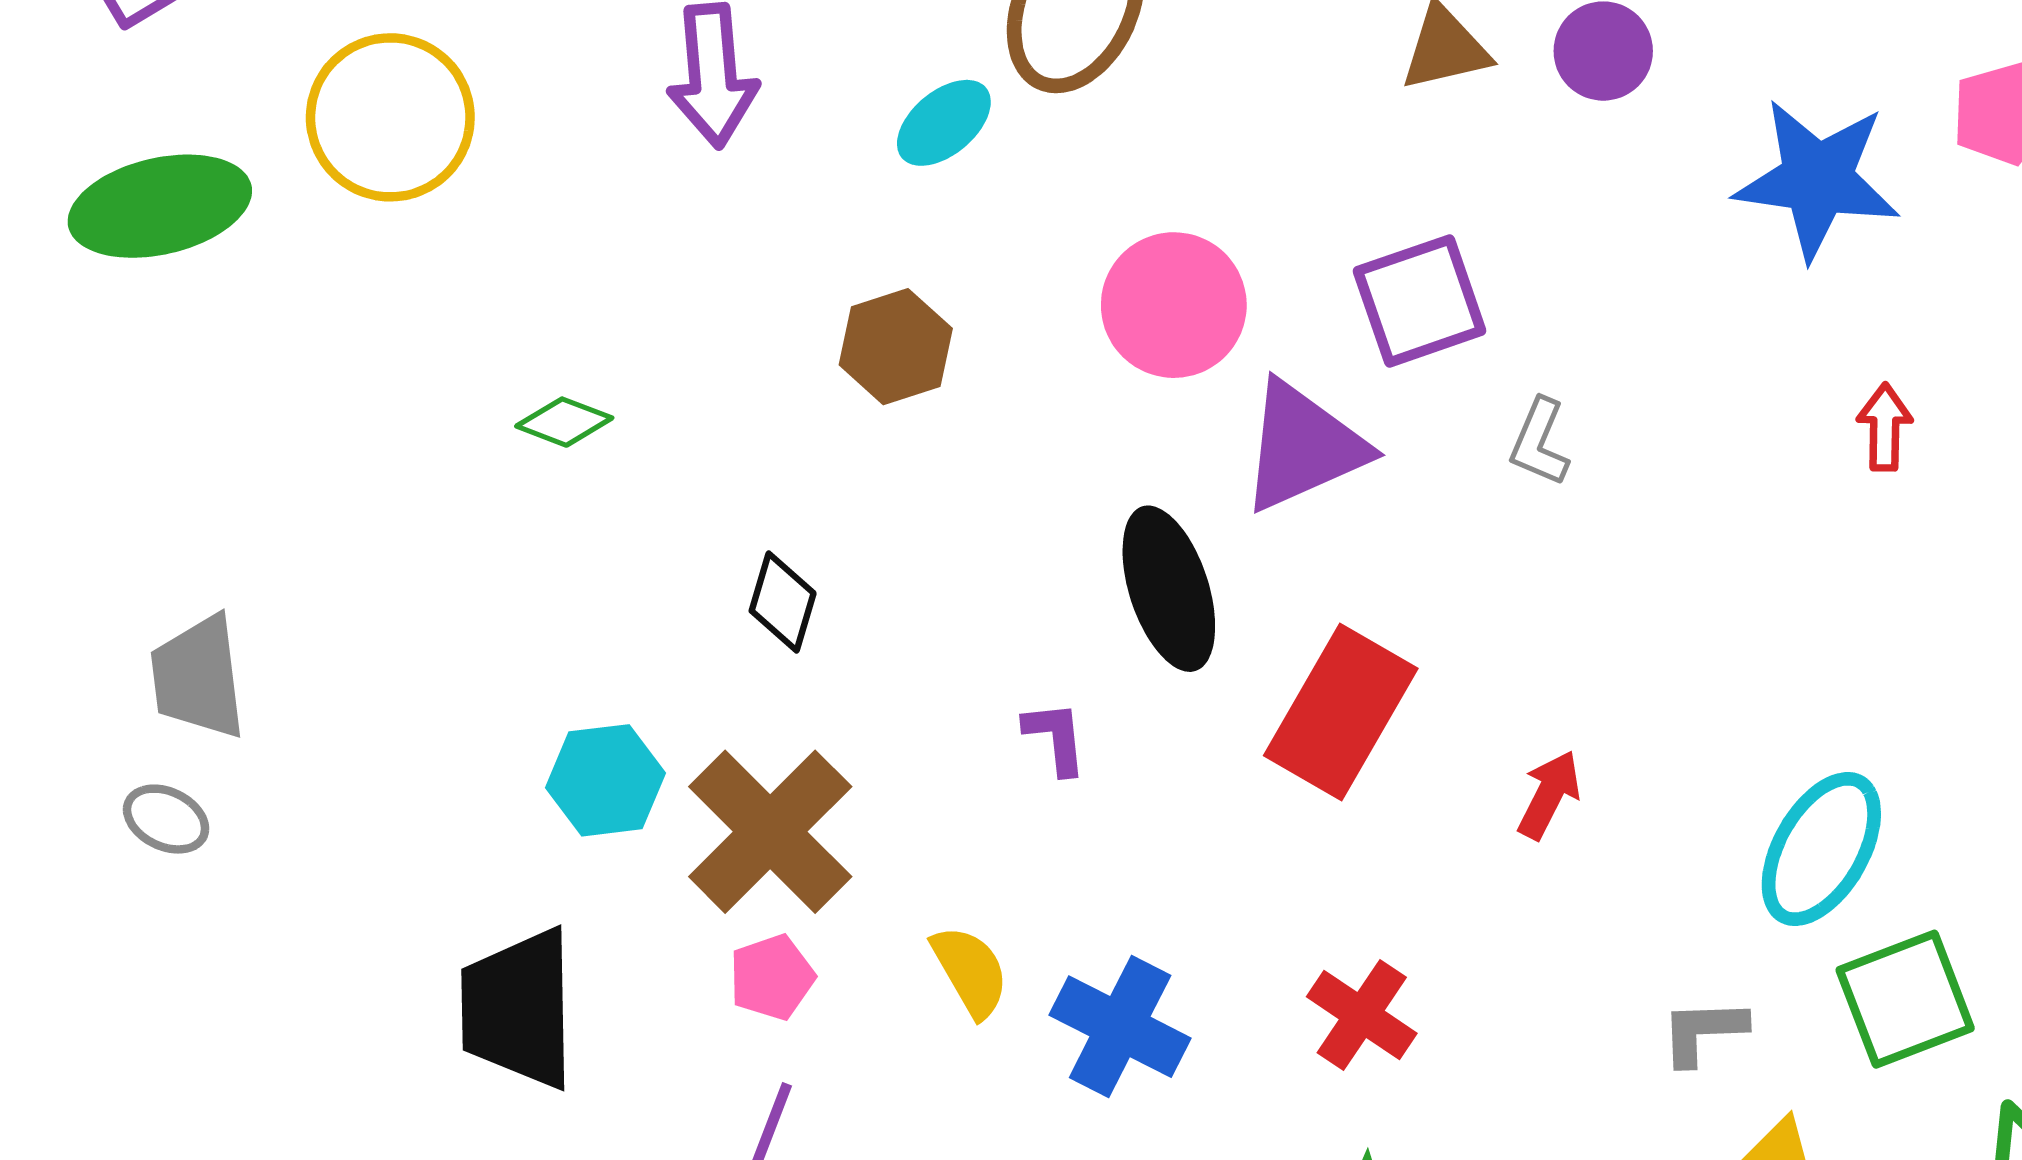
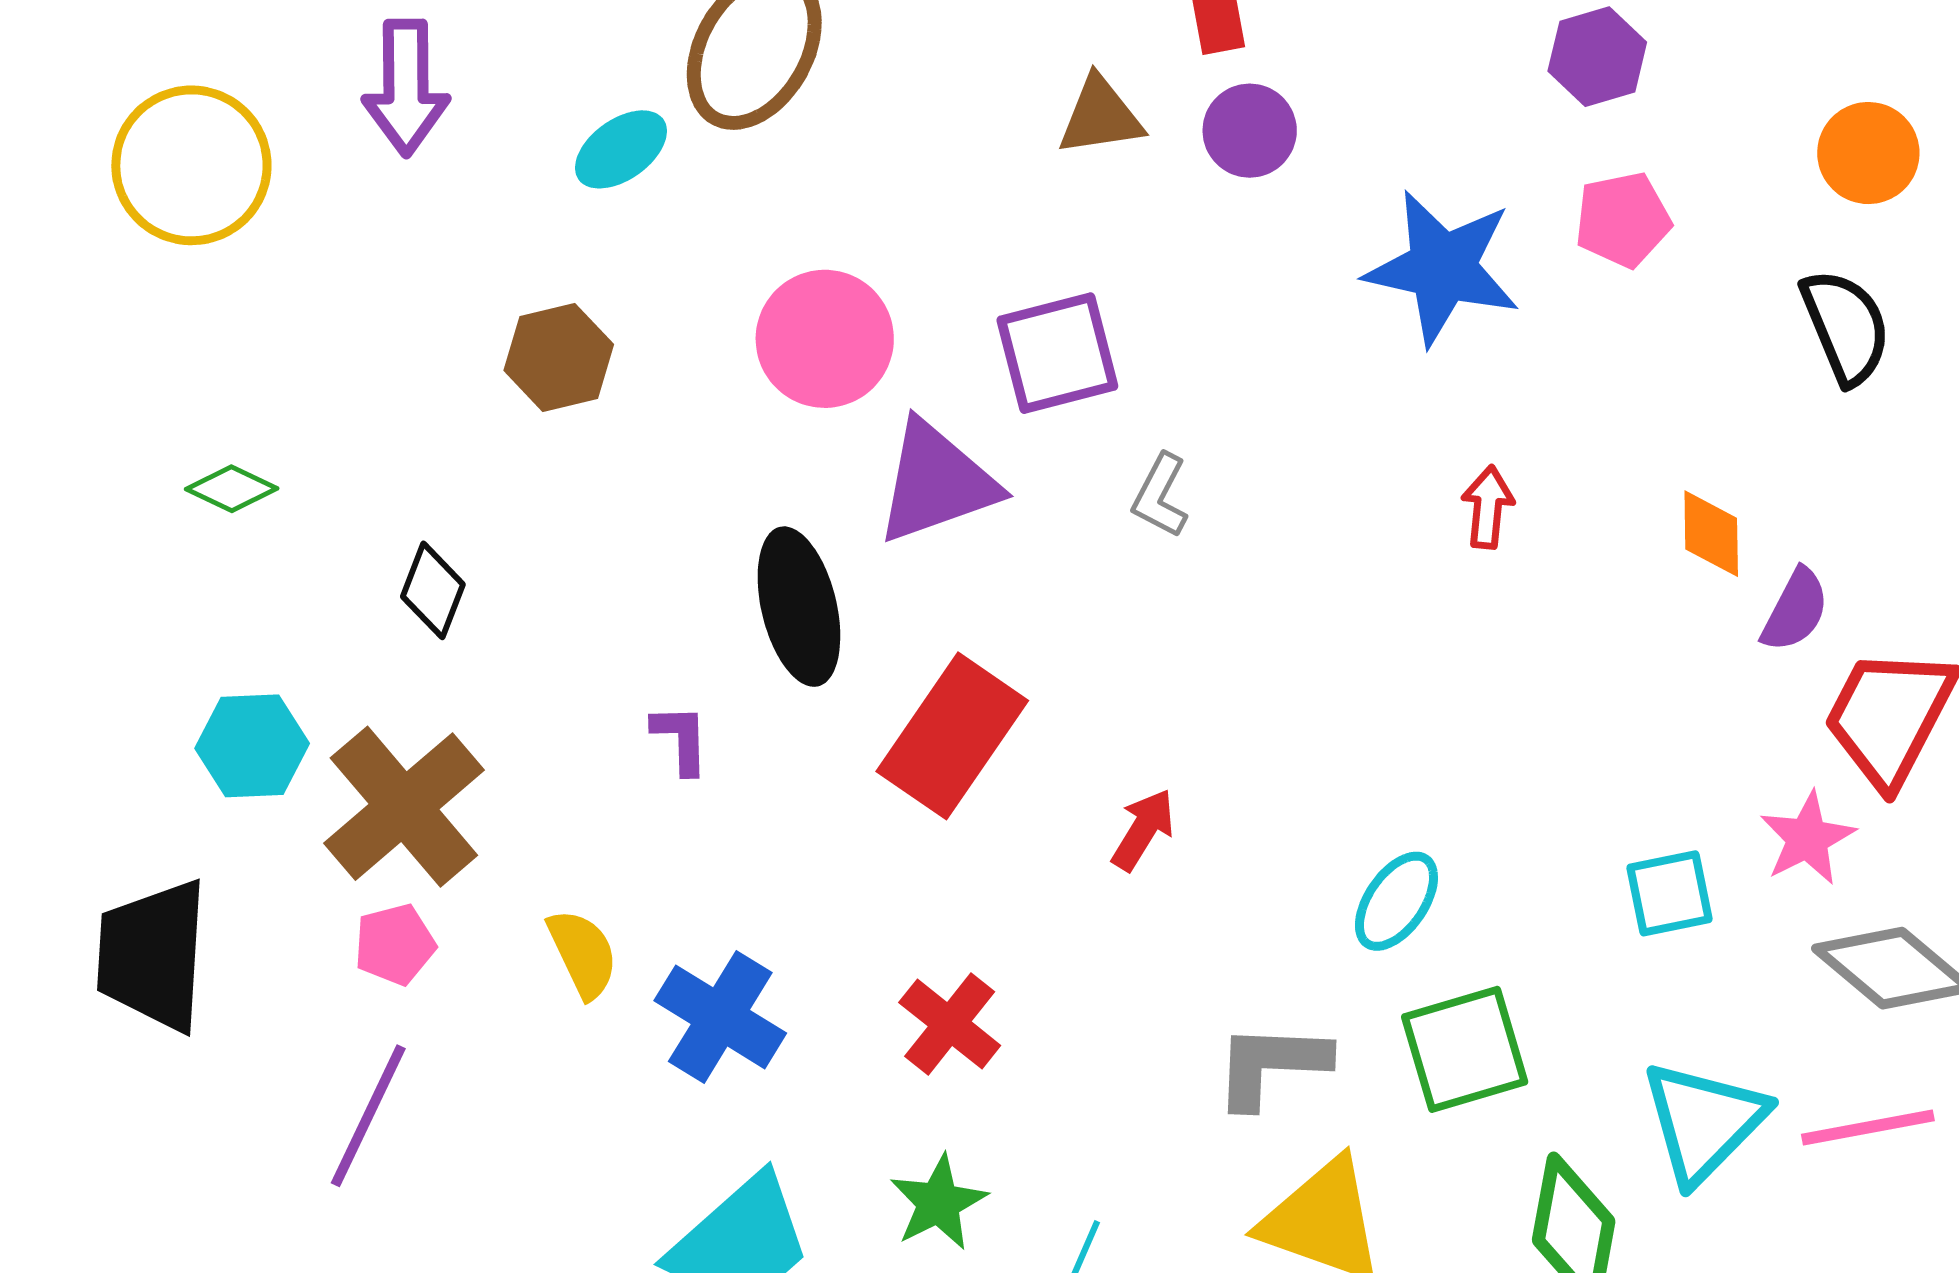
yellow circle: (390, 117) -> (191, 165), moved
green diamond: (564, 422) -> (232, 489), moved
cyan ellipse: (1821, 849) -> (1396, 901), size x0.7
gray L-shape: (1703, 1031) -> (1271, 1065), size x1.4

